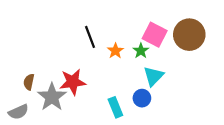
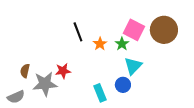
red star: (73, 82) -> (63, 71), size x0.7
gray star: (52, 97) -> (45, 84), turned 30

